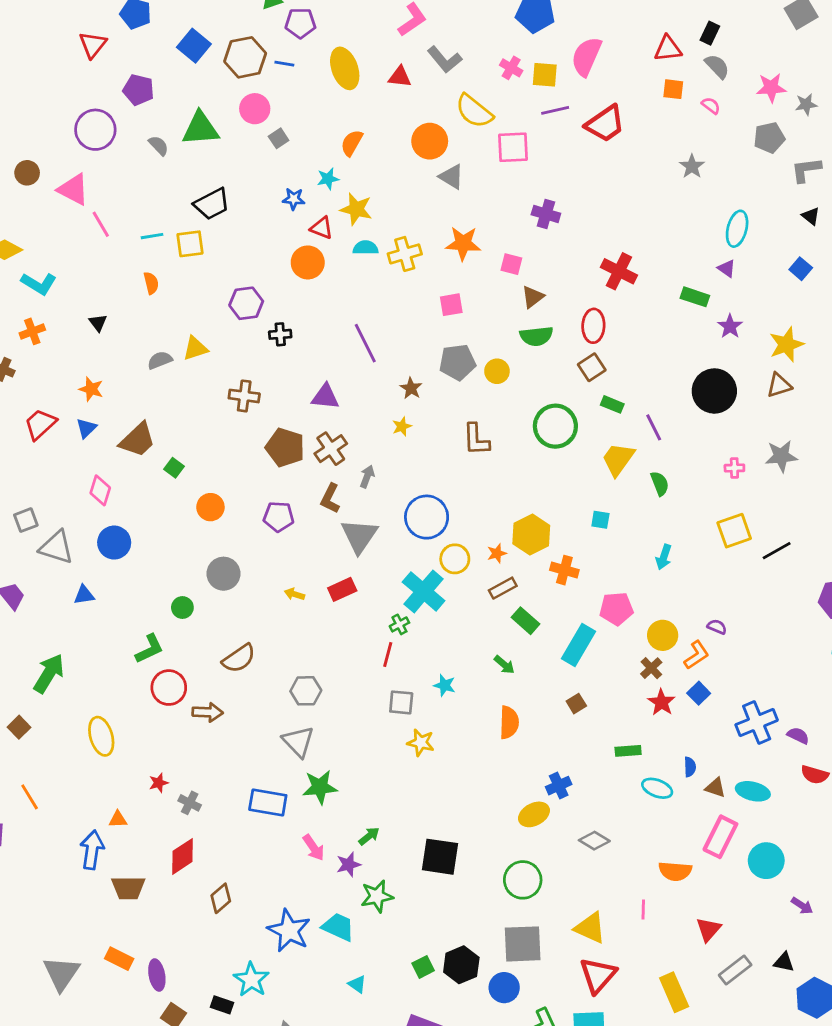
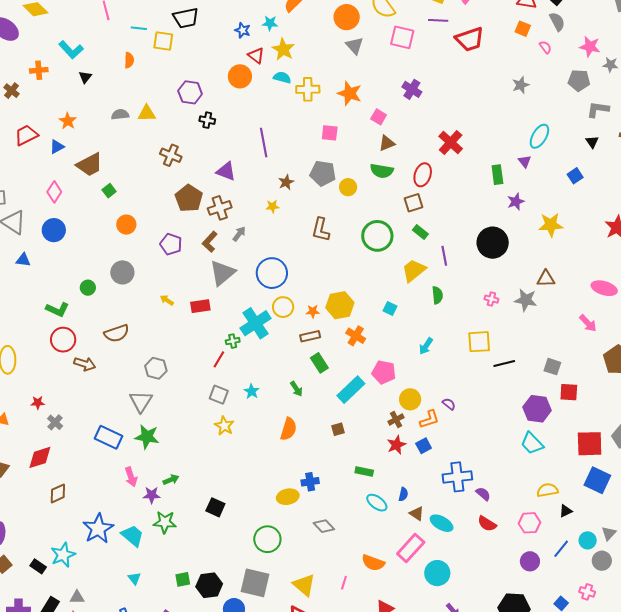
cyan L-shape: (39, 284) -> (71, 50), moved
green rectangle: (695, 297) -> (497, 175), turned 48
brown triangle: (779, 385) -> (546, 279), moved
green L-shape: (149, 649) -> (57, 309), turned 35
black square: (440, 857) -> (215, 507), size x0.7

